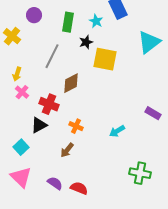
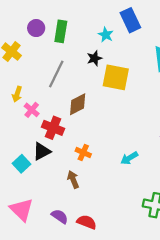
green rectangle: (68, 22) -> (61, 31), moved
pink cross: (22, 92) -> (32, 110), moved
cyan square: (21, 147) -> (22, 164), moved
brown arrow: (67, 150) -> (73, 179), turned 119

